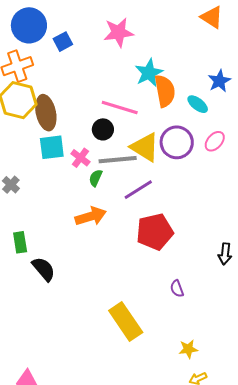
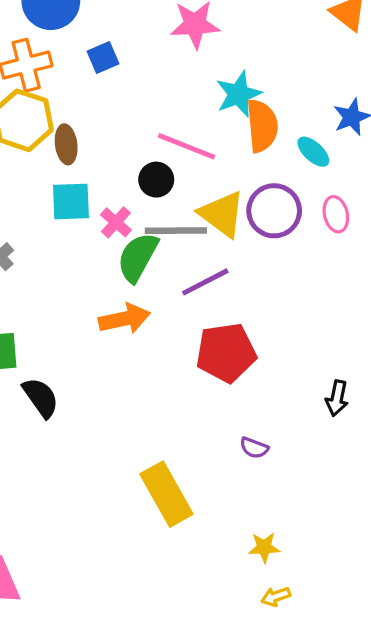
blue square: (63, 42) -> (103, 58), moved
brown ellipse: (46, 113) -> (66, 144), size x0.7
pink ellipse: (215, 141) -> (336, 214), turned -60
green semicircle: (96, 178) -> (138, 257), size x1.8
purple semicircle: (177, 289) -> (254, 448), turned -54

